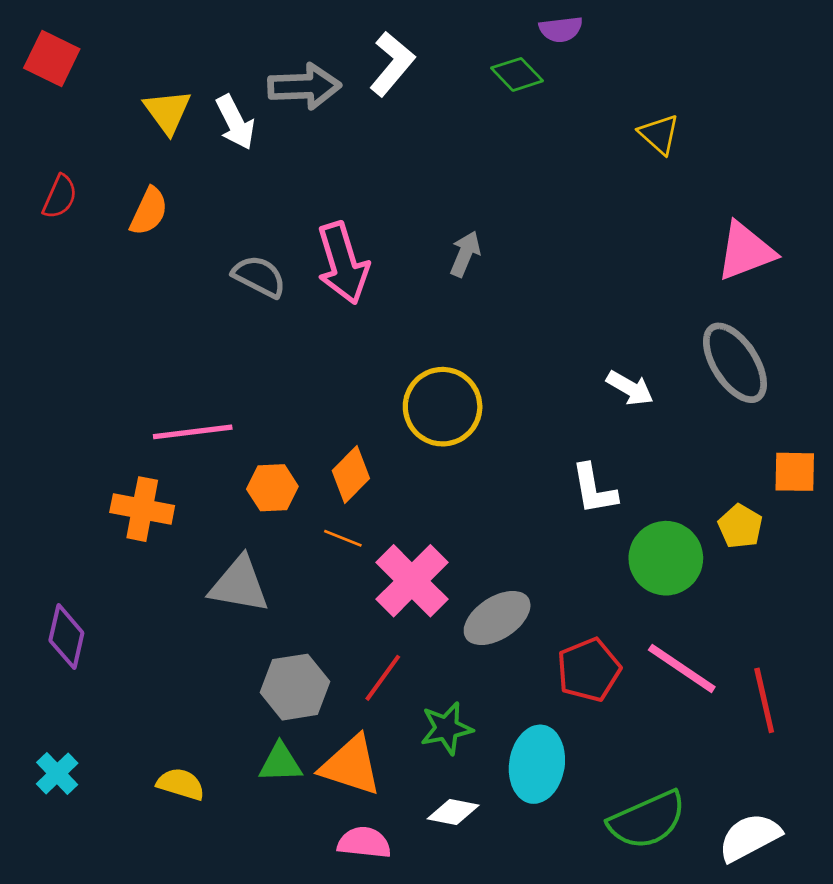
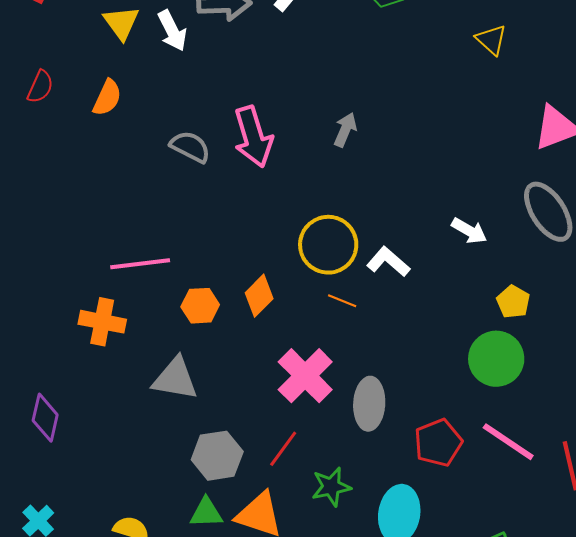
white L-shape: (594, 489) -> (388, 262), moved, turned 141
yellow pentagon: (740, 526) -> (513, 302), moved
orange line: (343, 538) -> (342, 301), moved
gray ellipse: (497, 618) -> (369, 404), turned -54

